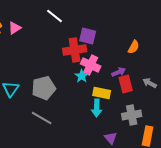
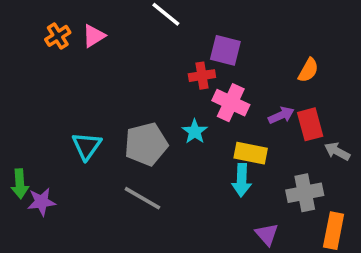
red cross: (75, 50) -> (202, 76), size x0.6
cyan star: (82, 76) -> (195, 131), moved
gray arrow: (150, 83) -> (337, 151), moved
red rectangle: (126, 84) -> (310, 124), moved

